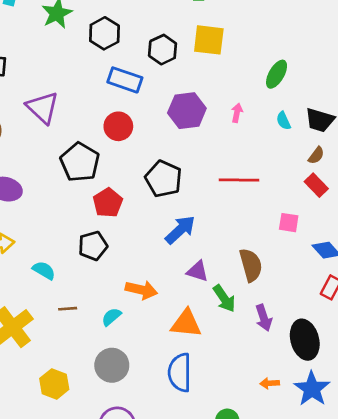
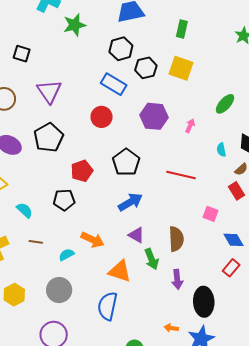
black hexagon: (104, 33) -> (121, 49), moved
cyan semicircle: (283, 121) -> (221, 150), moved
black pentagon: (80, 162) -> (49, 138), moved

